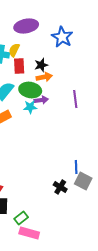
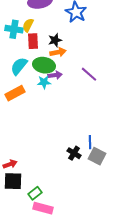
purple line: (75, 99) -> (89, 74), turned -42
black cross: (60, 187) -> (74, 153), moved

